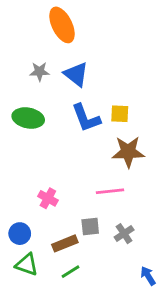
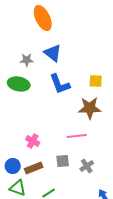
gray star: (39, 71) -> (27, 60), moved
yellow square: (120, 114) -> (96, 81), moved
brown rectangle: (65, 243) -> (34, 168), moved

